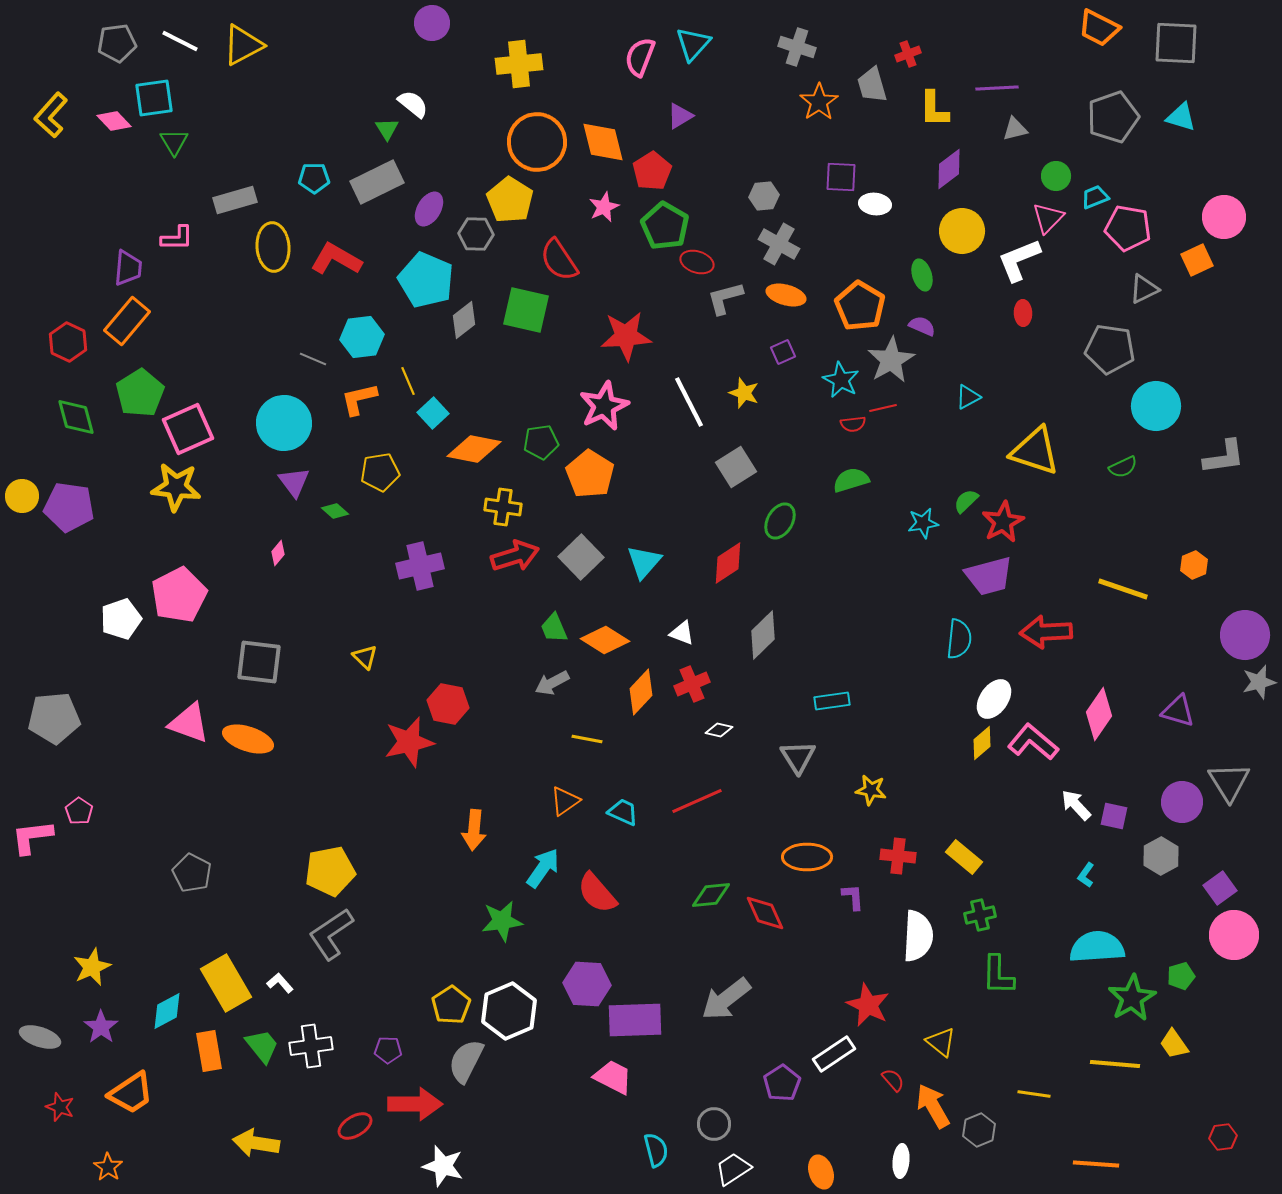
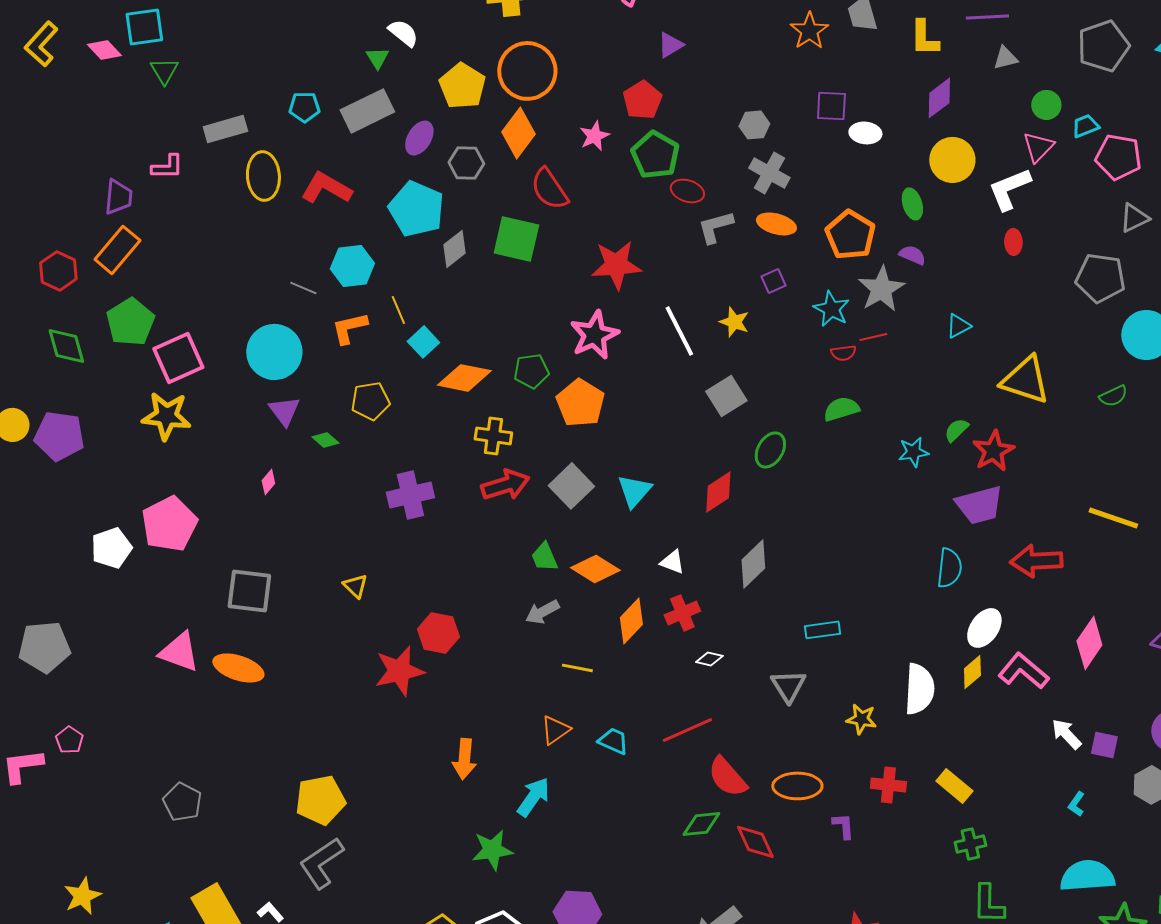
orange diamond: (603, 142) -> (518, 133), moved, turned 51
yellow pentagon: (510, 200) -> (462, 86), moved
red semicircle: (597, 893) -> (727, 777), moved
white semicircle: (918, 936) -> (919, 689), moved

